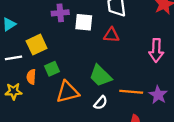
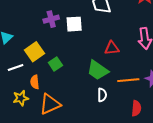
red triangle: (111, 35) -> (112, 48), moved
green square: (52, 69) -> (55, 64), moved
orange triangle: (67, 92) -> (50, 104), moved
white semicircle: (101, 103) -> (102, 95), turned -32

